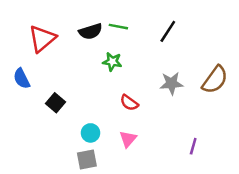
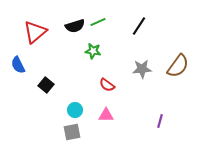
green line: (118, 27) -> (98, 22), turned -35
pink triangle: (128, 139) -> (106, 115), turned 49

